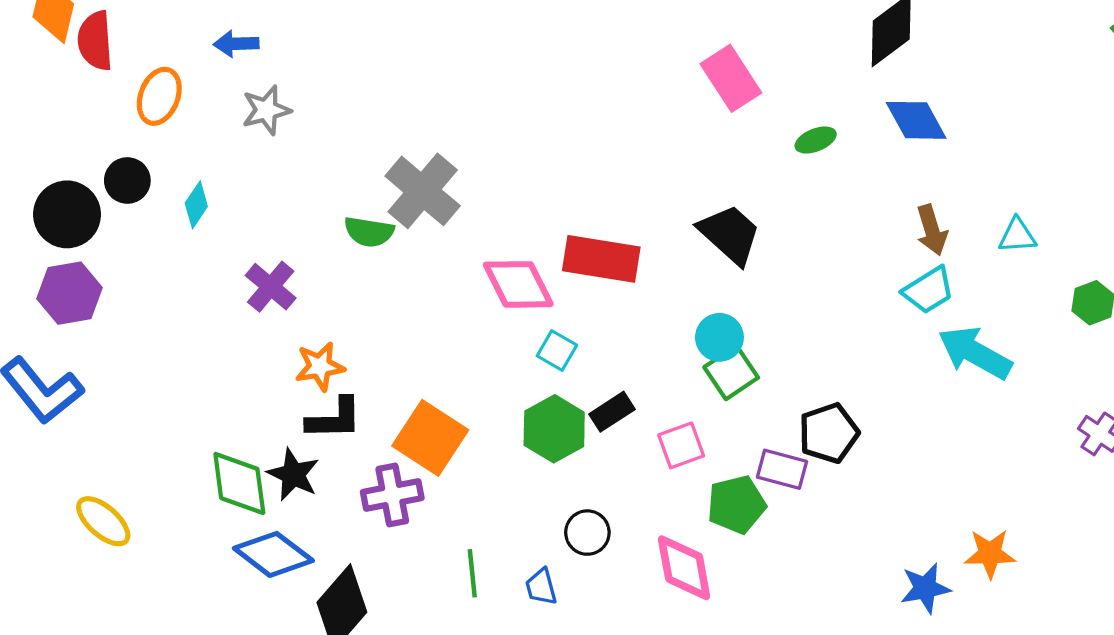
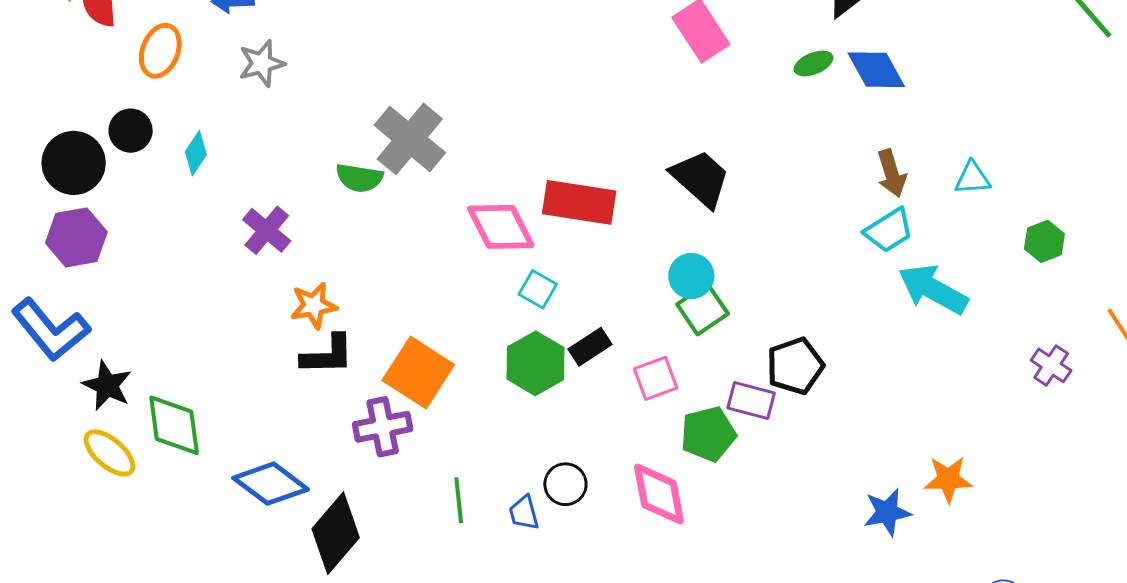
green ellipse: (816, 140) -> (814, 63), moved
black star: (293, 474) -> (107, 386), moved
green diamond: (239, 483) -> (174, 425), moved
black circle: (587, 533) -> (565, 484), moved

